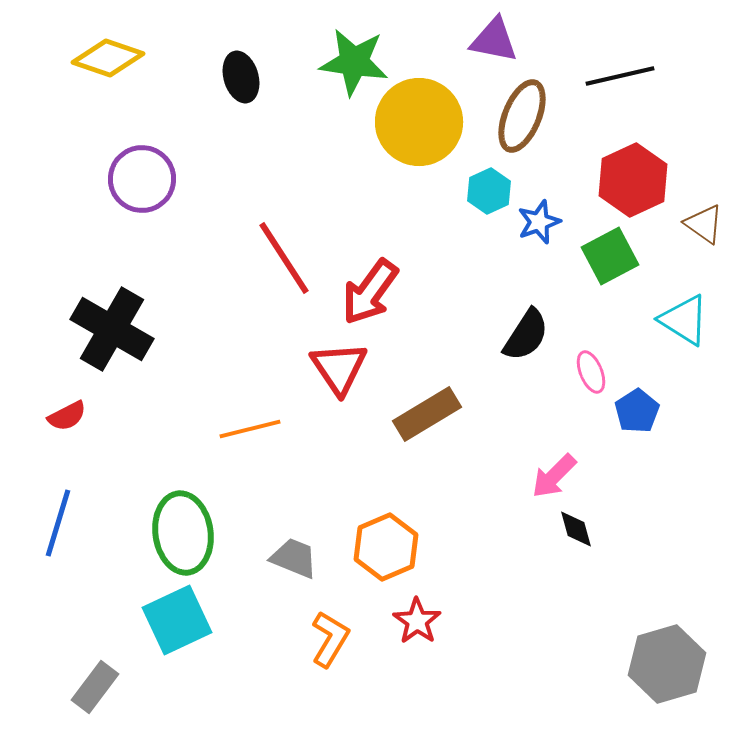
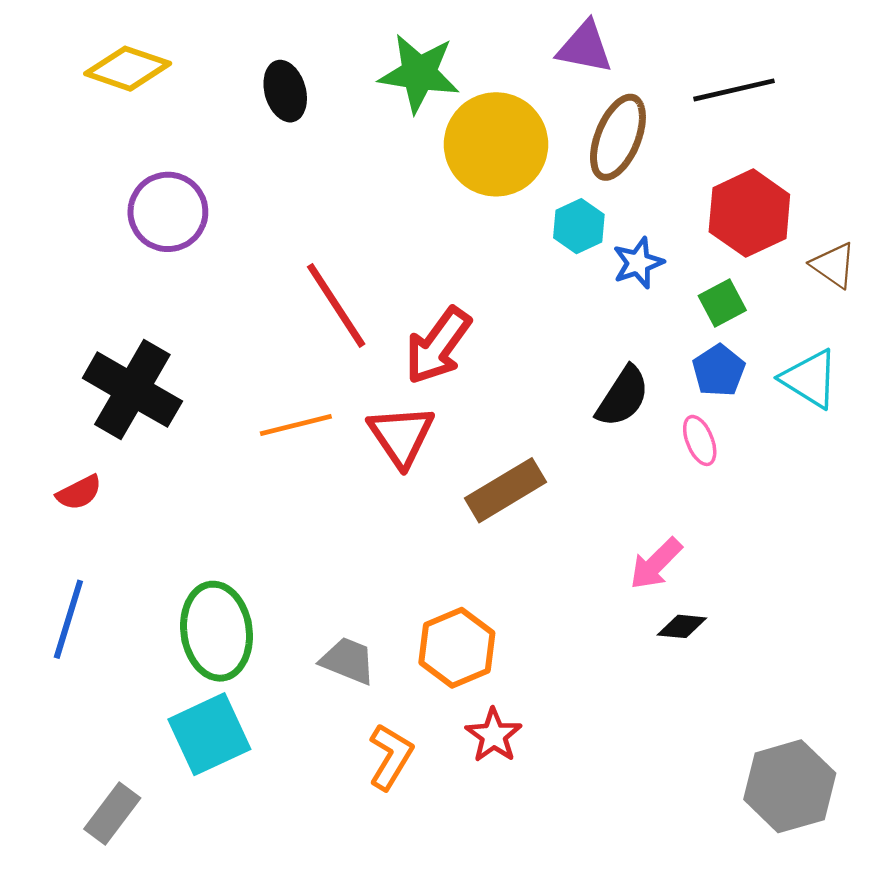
green square: (610, 256) -> (722, 303), size x0.7
blue pentagon: (637, 411) -> (719, 371), moved
orange line: (250, 429) -> (296, 425), moved
black diamond: (576, 529) -> (682, 626), turned -69

